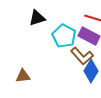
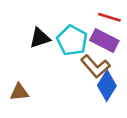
black triangle: (37, 18) -> (40, 38), moved

